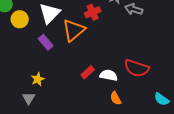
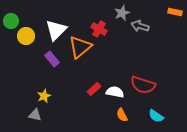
red cross: (93, 12) -> (99, 29), turned -35
gray triangle: (29, 98) -> (35, 115), turned -48
cyan semicircle: (162, 99) -> (156, 116), moved

